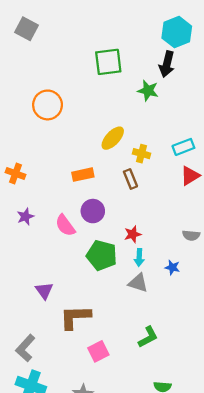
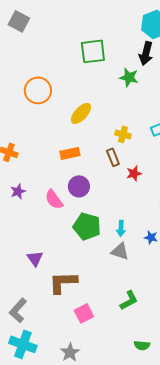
yellow ellipse: (113, 138) -> (81, 113), moved
red star: (133, 234) -> (134, 173), moved

